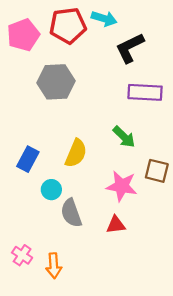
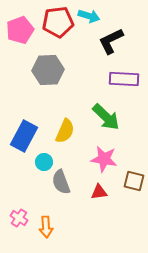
green arrow: (124, 137) -> (106, 117), size x1.4
blue rectangle: (28, 159) -> (24, 136), size x1.4
brown square: (157, 171) -> (134, 181), moved

